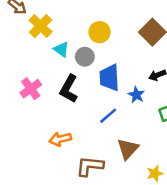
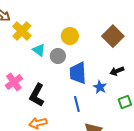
black L-shape: (69, 89) -> (37, 95), moved
blue line: (108, 116) -> (77, 104), turned -63

